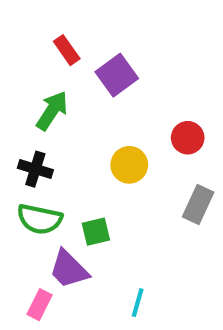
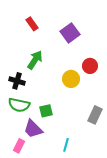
purple square: (117, 75) -> (70, 33), moved
green arrow: (52, 111) -> (35, 60), moved
yellow circle: (129, 165) -> (71, 79), moved
gray rectangle: (198, 205) -> (95, 115), moved

